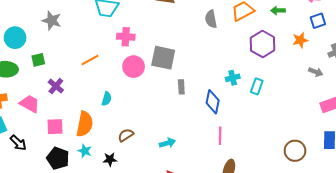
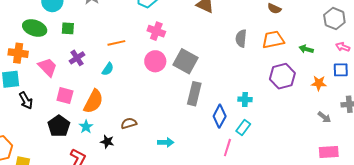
cyan rectangle: (257, 86) -> (243, 127), moved
gray rectangle: (181, 87) -> (194, 94), size x1.6
cyan semicircle: (107, 99) -> (108, 69), moved
pink line: (220, 136) -> (227, 148), moved

